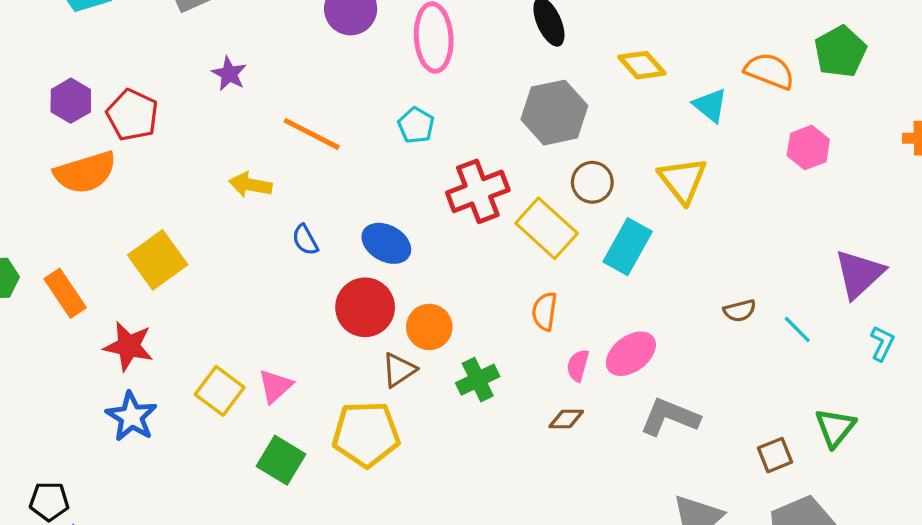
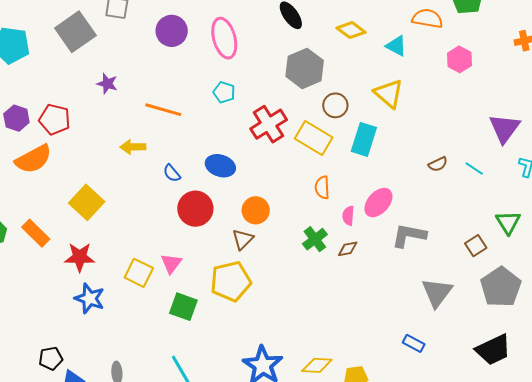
red circle: (365, 307) -> (195, 209), moved
green cross: (478, 380) -> (315, 239), moved

